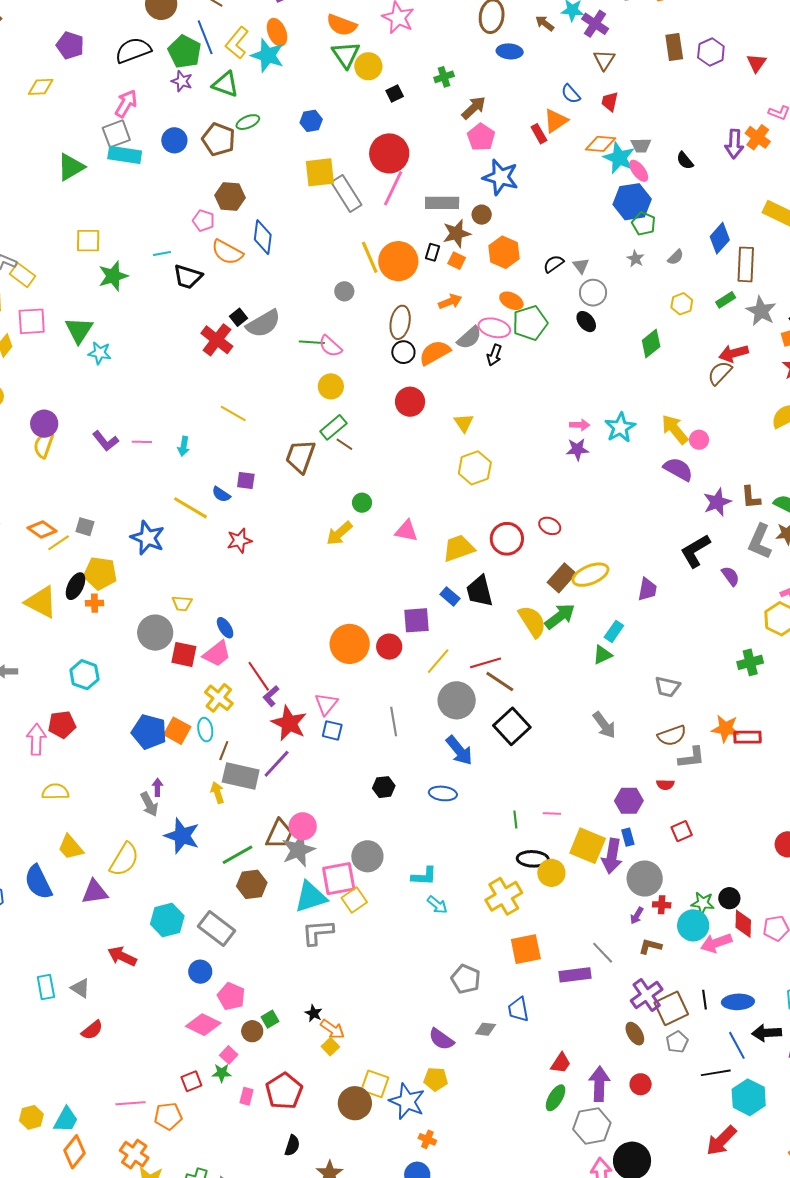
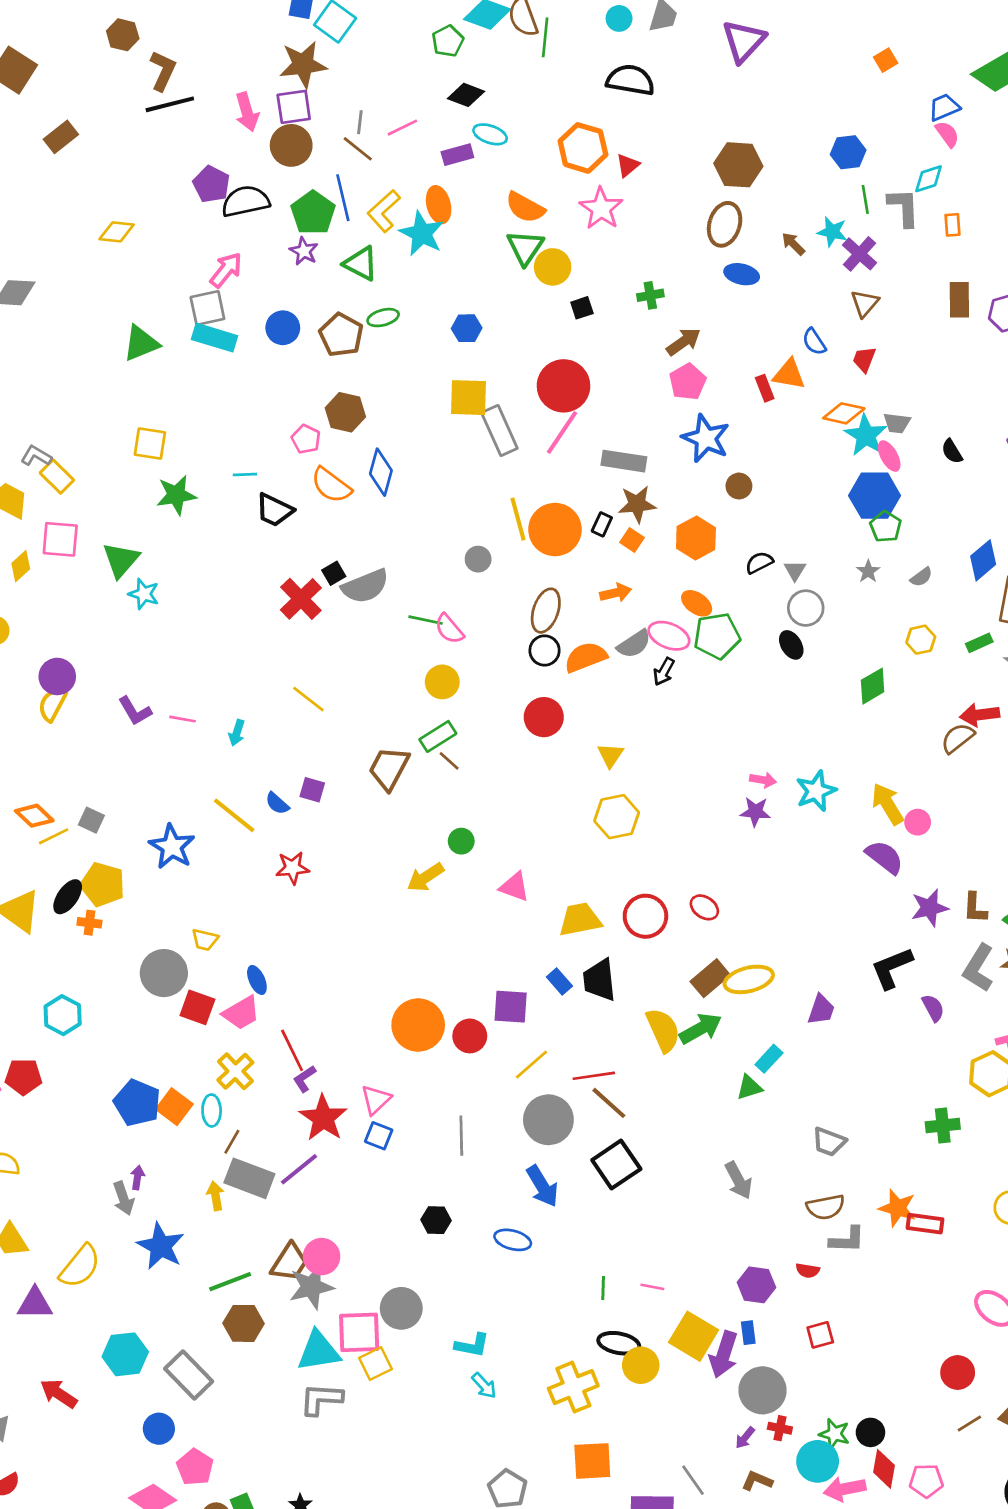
purple pentagon: (70, 45) -> (211, 184), moved
orange triangle: (556, 121) -> (789, 374), turned 36
brown circle: (482, 215) -> (739, 486), moved

